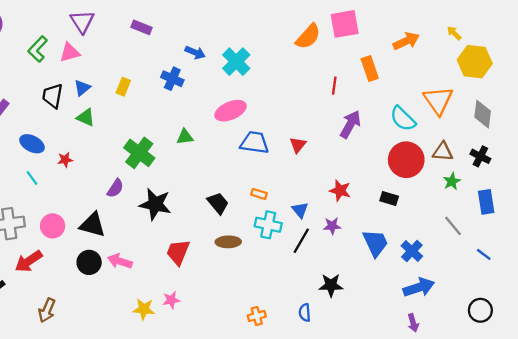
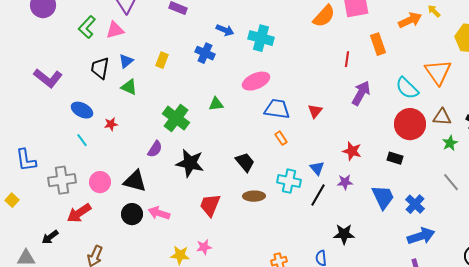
yellow arrow: (454, 33) -> (434, 11), moved
cyan cross: (236, 62) -> (261, 38), turned -30
orange rectangle: (259, 194) -> (281, 138), moved, turned 40

